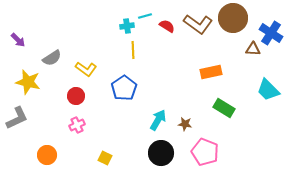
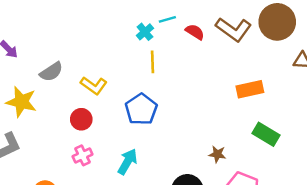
cyan cross: (127, 26) -> (145, 32), turned -32
cyan arrow: (158, 120) -> (127, 162), moved

